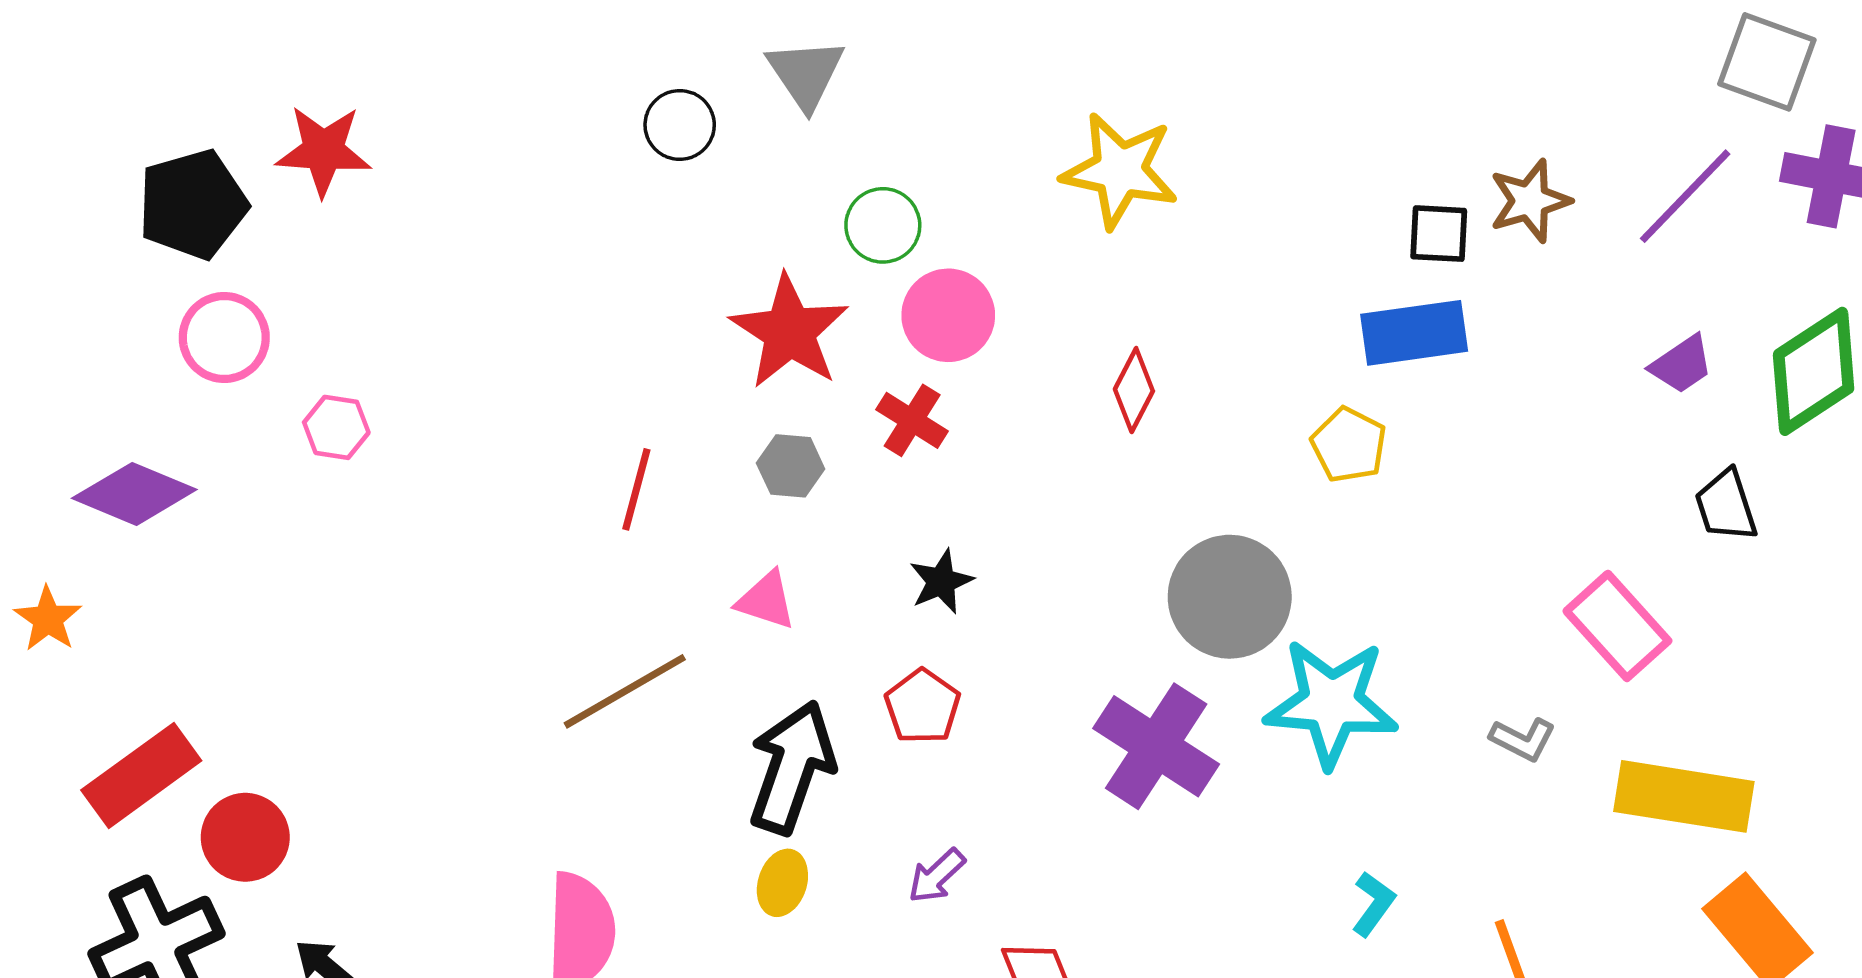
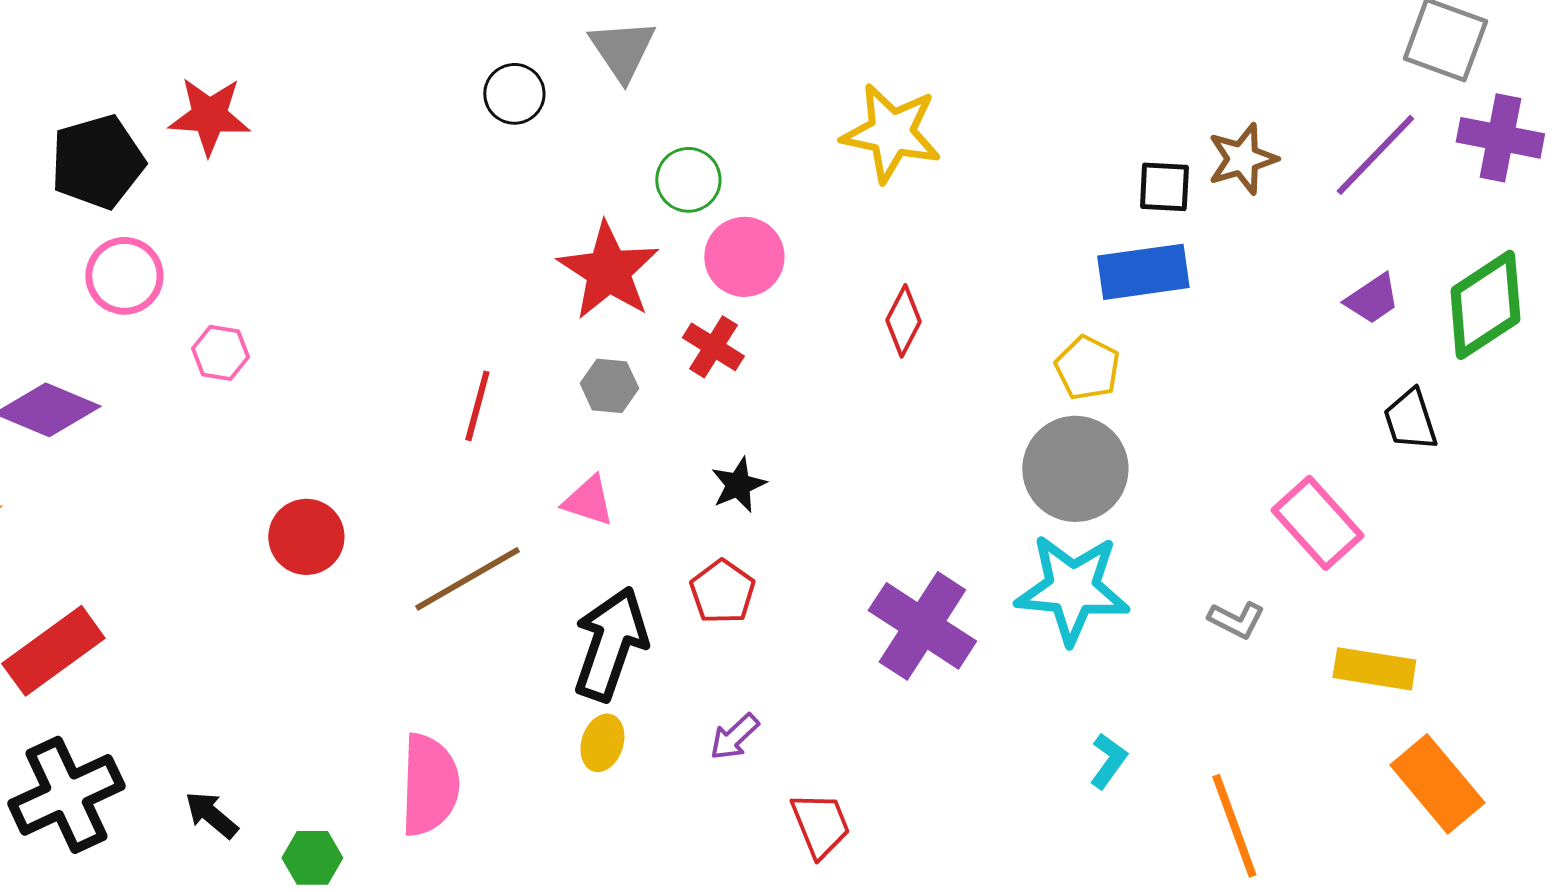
gray circle: (1230, 597) -> (1075, 469), moved
yellow rectangle: (1684, 796) -> (1374, 669), size x0.7
red circle: (245, 837) -> (306, 537), moved

